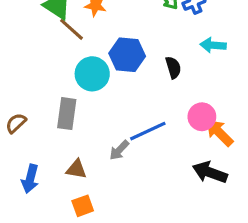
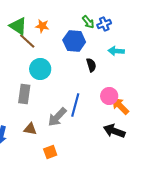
blue hexagon: (127, 55) -> (74, 41), moved
blue line: (148, 131) -> (75, 105), turned -50
gray arrow: (119, 150) -> (57, 117), size x1.5
orange square: (83, 206) -> (50, 152), moved

